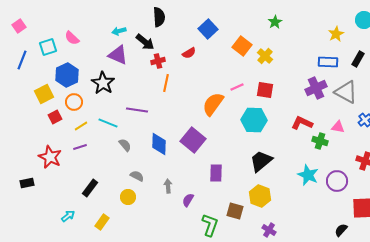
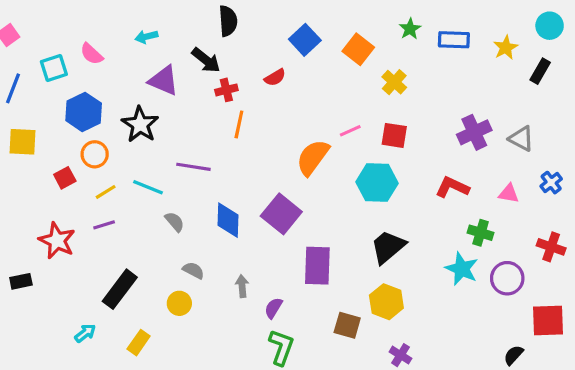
cyan arrow: (119, 31) -> (146, 37), moved
orange square: (242, 46) -> (358, 49), moved
black rectangle: (358, 59) -> (540, 71), moved
blue rectangle: (328, 62) -> (454, 40), moved
gray triangle: (346, 92) -> (521, 139), size x0.7
yellow square: (44, 94) -> (22, 142), moved, turned 30
green cross: (320, 141) -> (481, 233), moved
purple rectangle: (216, 173) -> (317, 266), size x1.4
black rectangle: (90, 188) -> (120, 289), size x1.4
green L-shape: (210, 225) -> (281, 347), moved

